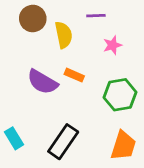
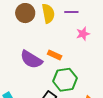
yellow semicircle: (64, 35) -> (48, 13), moved
green hexagon: (120, 95) -> (65, 80), moved

